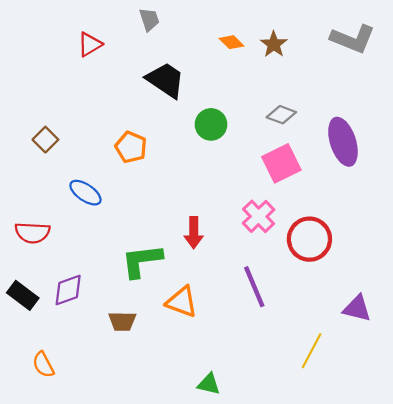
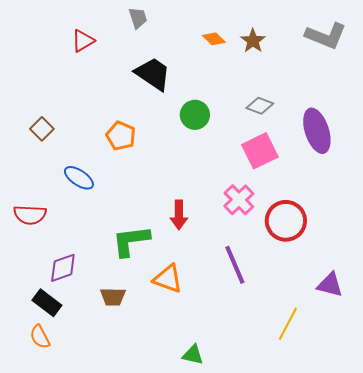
black rectangle: (23, 295) -> (47, 303), moved

